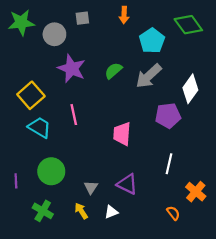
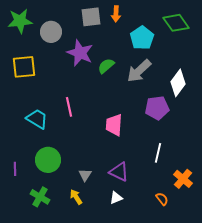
gray square: (82, 18) -> (91, 17), moved, size x1.5
purple star: (72, 69) -> (80, 53), moved
yellow square: (31, 95) -> (24, 67), moved, turned 35
white triangle: (111, 212) -> (116, 198), moved

